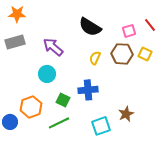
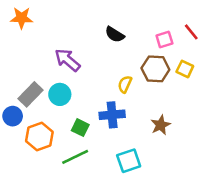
black semicircle: (90, 27) -> (115, 34), size x0.7
gray rectangle: (15, 42) -> (30, 94), moved, turned -30
yellow semicircle: (95, 58) -> (125, 84), moved
brown star: (126, 114) -> (161, 125), moved
blue circle: (10, 122) -> (13, 116), moved

